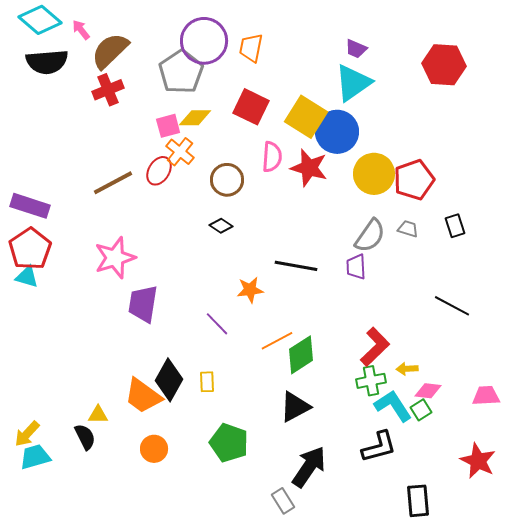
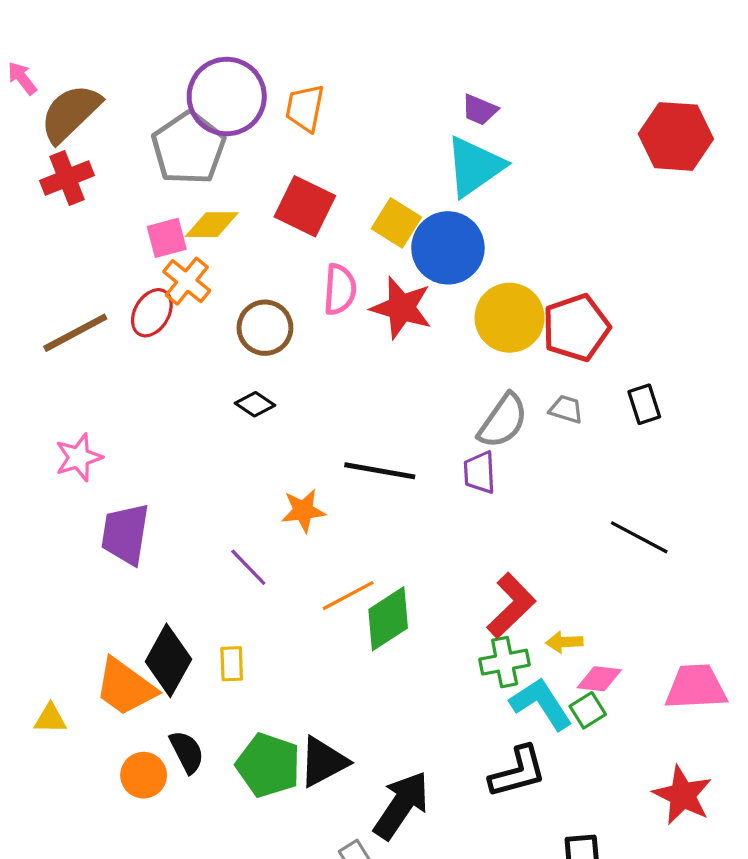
red hexagon: (444, 65) -> (676, 136), moved
yellow square: (306, 117) -> (396, 223), size x0.7
pink star: (115, 258) -> (79, 457), size x0.7
pink trapezoid: (486, 396) -> (696, 687), size x1.4
black triangle: (295, 407) -> (323, 762), moved
black semicircle: (85, 437) -> (187, 752), moved

